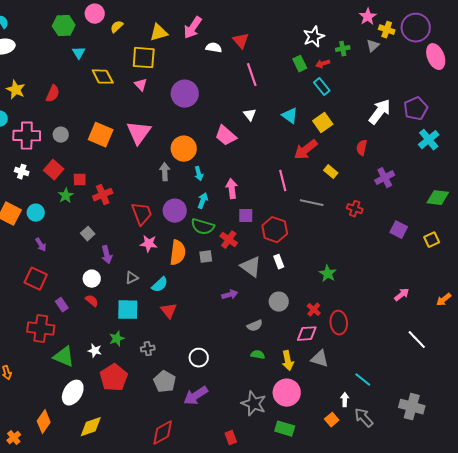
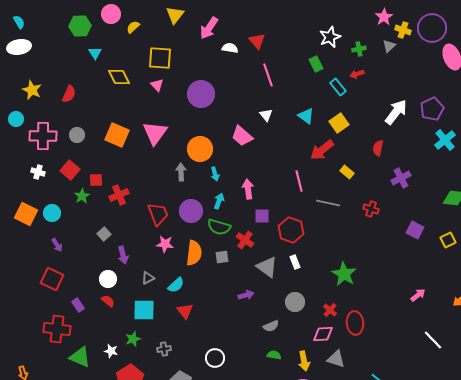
yellow triangle: (159, 33) -> (175, 15), moved, turned -36
red arrow: (323, 64) -> (357, 74), moved
green star: (328, 274) -> (344, 274), size x1.4

